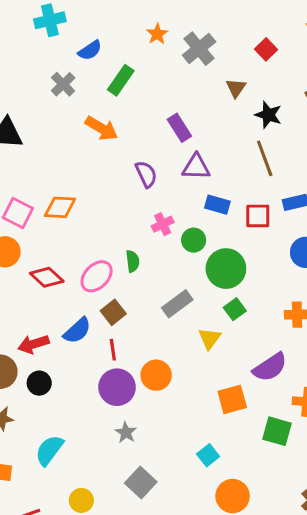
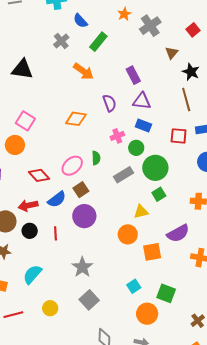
blue semicircle: (90, 50) -> (80, 21), turned 77
blue rectangle: (217, 205) -> (143, 125), moved
orange diamond: (60, 207) -> (76, 119), moved
red diamond: (47, 277) -> (39, 175), moved
gray rectangle: (177, 304) -> (124, 175), moved
yellow triangle: (210, 338) -> (141, 212), turned 35
red line: (113, 350) -> (55, 233), moved
orange circle: (156, 375) -> (128, 234), moved
purple circle: (117, 387) -> (84, 216), moved
green square: (277, 431) -> (166, 293), moved
gray star: (126, 432) -> (82, 267), size x1.5

